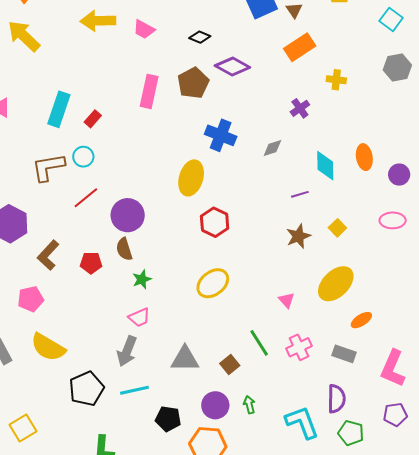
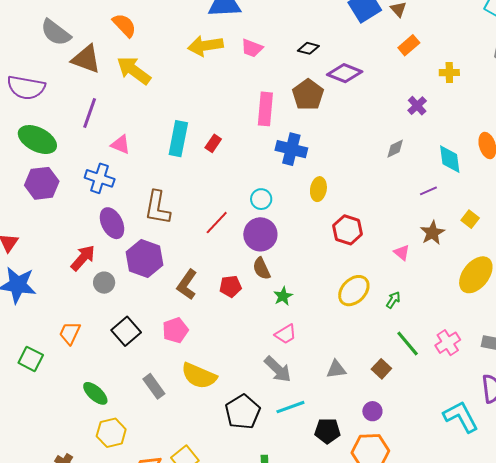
orange rectangle: (300, 47) -> (409, 45), size x0.7
blue cross: (221, 135) -> (291, 149), moved
cyan circle: (83, 157) -> (261, 199), moved
brown L-shape: (48, 167) -> (157, 208), moved, turned -63
yellow ellipse: (191, 178) -> (318, 189), size x0.7
pink triangle: (287, 300) -> (402, 253), moved
gray arrow: (127, 351) -> (278, 369), turned -60
gray triangle: (185, 359) -> (336, 369), size x0.7
purple circle: (215, 405) -> (372, 411), size x0.7
green arrow: (249, 405) -> (393, 300), moved, turned 54

